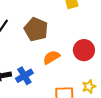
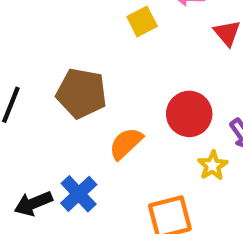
yellow star: (89, 86) -> (213, 166), moved

